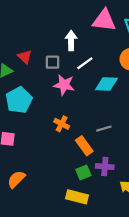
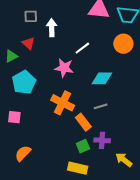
white arrow: (71, 40) -> (52, 28), moved
gray square: (53, 62) -> (31, 16), moved
cyan diamond: (106, 84) -> (102, 78), moved
orange cross: (62, 124) -> (63, 103), size x1.6

